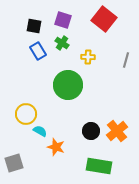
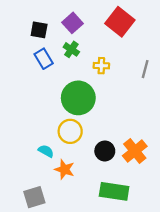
purple square: (63, 20) -> (73, 23), turned 30
yellow circle: (26, 114) -> (70, 131), moved
gray square: (14, 163) -> (34, 197), moved

